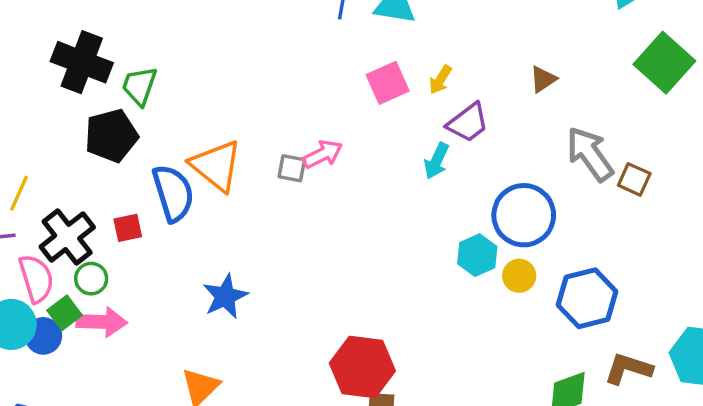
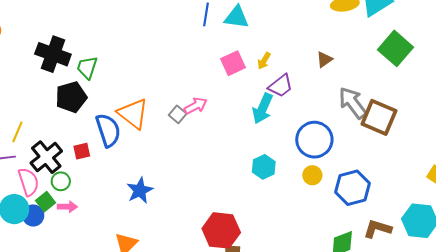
cyan arrow: (437, 161) -> (263, 109), size x1.4
gray square: (292, 168) -> (178, 114), turned 30
brown square: (634, 179) -> (379, 117), size x1.8
cyan hexagon: (477, 255) -> (264, 167), moved
pink arrow: (102, 322) -> (67, 207), size x0.7

